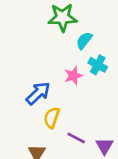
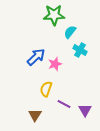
pink star: (73, 76) -> (55, 64), moved
blue arrow: (38, 93) -> (36, 57), moved

